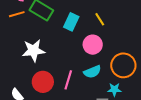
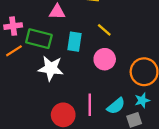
white star: (34, 51) -> (51, 68), moved, turned 30
cyan semicircle: (92, 72) -> (116, 106), moved

